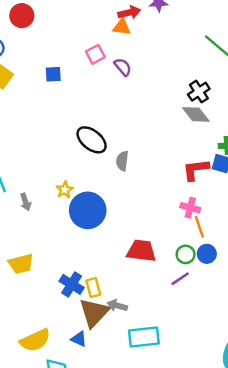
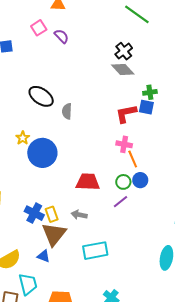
gray arrow: (117, 305) -> (79, 215), moved

